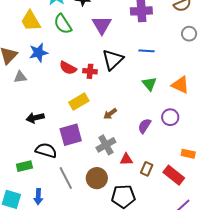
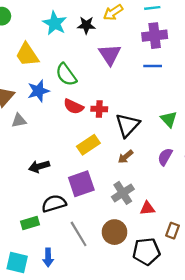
green semicircle: (63, 24) -> (66, 75), moved
blue line: (146, 51) -> (153, 66), moved
black triangle: (113, 60) -> (127, 125), moved
purple semicircle: (144, 126) -> (165, 157), moved
black semicircle: (46, 150) -> (54, 204), turned -30
brown rectangle: (147, 169) -> (173, 231), moved

